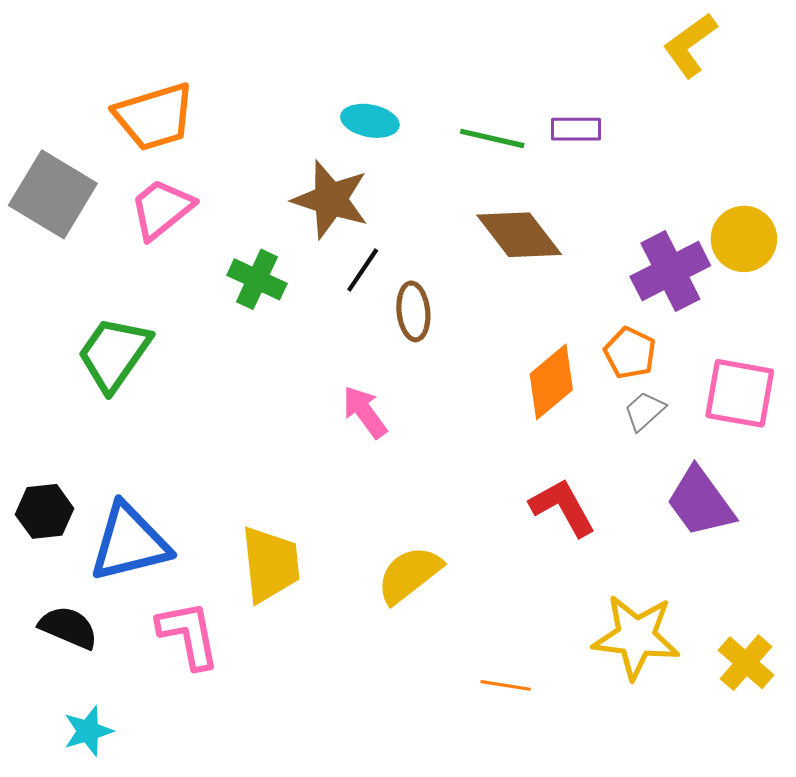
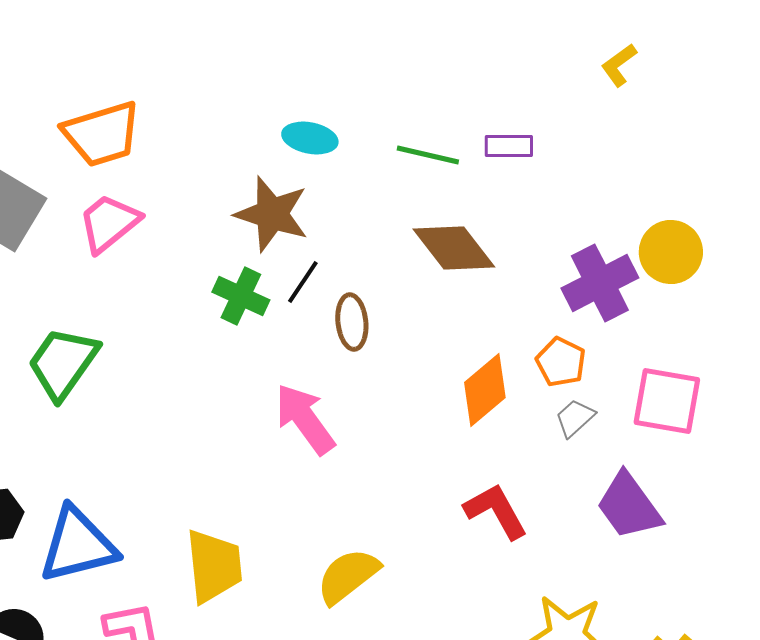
yellow L-shape: (690, 45) -> (619, 65), size x0.7
green cross: (257, 279) -> (241, 296), moved
pink arrow: (365, 412) -> (305, 419), size x1.4

